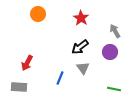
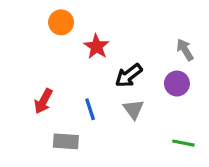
red star: (81, 18) -> (96, 46), moved
blue line: (60, 78) -> (90, 109), moved, turned -40
gray rectangle: (19, 87) -> (66, 141), moved

